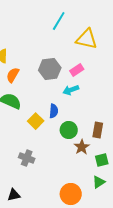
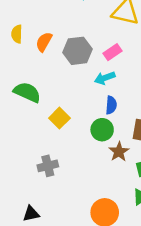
orange semicircle: (13, 75) -> (44, 42), moved
blue semicircle: (54, 111) -> (111, 105), moved
gray cross: (27, 158) -> (48, 166), turned -35

